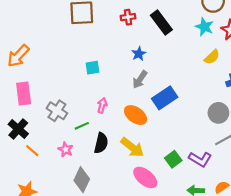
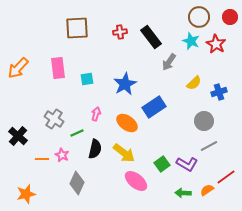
blue star: (139, 54) -> (125, 84), moved, size x1.6
yellow semicircle: (212, 57) -> (194, 83), moved
gray arrow: (140, 80) -> (169, 62), moved
pink rectangle: (24, 94) -> (58, 68), moved
orange line: (32, 151) -> (42, 159), moved, turned -40

